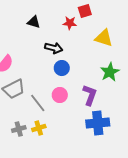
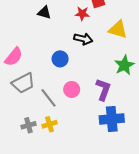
black arrow: (54, 48) -> (83, 39), moved
blue circle: (62, 68) -> (60, 59), moved

